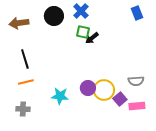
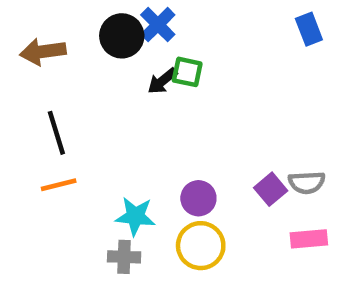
blue cross: (81, 11) -> (158, 25), moved
black arrow: (92, 38) -> (162, 81), moved
yellow circle: (104, 90) -> (201, 246), moved
purple square: (120, 99) -> (271, 189), moved
gray cross: (23, 109) -> (124, 257), moved

